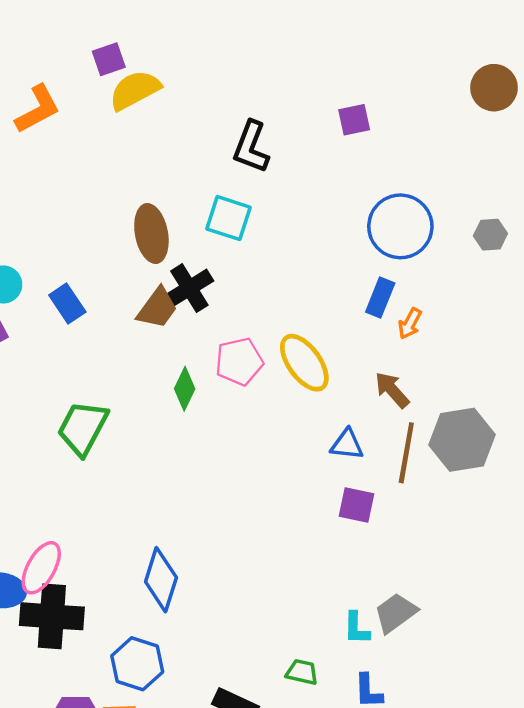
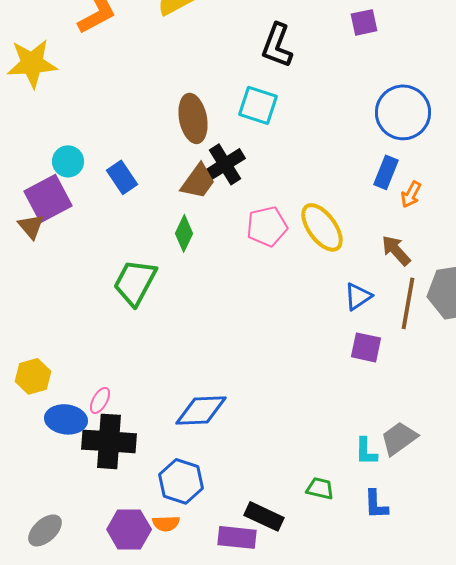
green diamond: (185, 389) -> (184, 233), moved
blue triangle: (347, 444) -> (358, 296), turned -40
pink ellipse: (41, 568) -> (100, 400), size x0.6
blue diamond: (161, 580) -> (201, 410), turned 70

